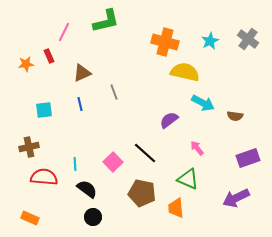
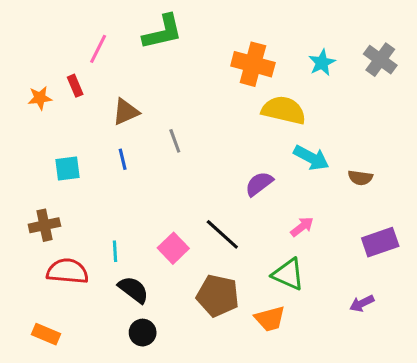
pink arrow: (197, 148) -> (302, 227), turned 91
purple arrow: (236, 198) -> (362, 303), size x0.6
orange trapezoid: (176, 208) -> (270, 319), turned -100

